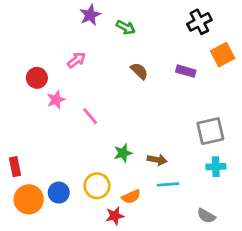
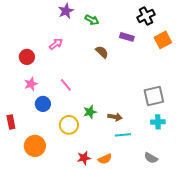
purple rectangle: (186, 71) -> (127, 37), moved
pink star: (56, 100) -> (31, 84), moved
yellow circle: (97, 186) -> (69, 125), moved
blue circle: (59, 193) -> (43, 104), moved
orange semicircle: (131, 197) -> (105, 159), moved
orange circle: (29, 199) -> (35, 146), moved

